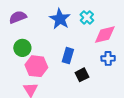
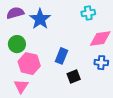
cyan cross: (87, 17) -> (88, 13), moved, turned 32
blue star: (60, 19) -> (40, 19), moved

